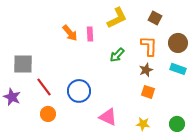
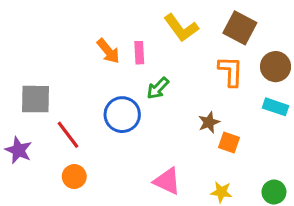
yellow L-shape: (117, 18) -> (181, 28), turned 80
brown square: (155, 18) -> (240, 28), size x1.5
green arrow: (117, 55) -> (158, 88), moved
brown star: (146, 70) -> (209, 122), moved
blue circle: (79, 91) -> (122, 115), moved

